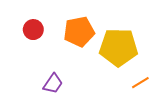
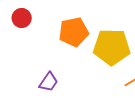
red circle: (33, 30) -> (22, 18), moved

